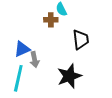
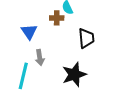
blue triangle: (22, 49) -> (29, 32), moved, turned -42

